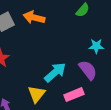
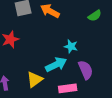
cyan star: (96, 46) -> (71, 46), moved

